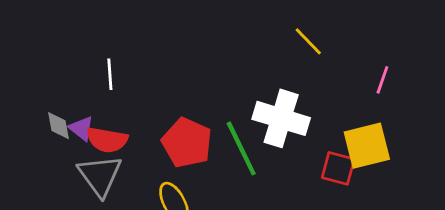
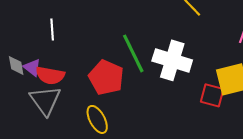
green line: (241, 148) -> (133, 53), moved

